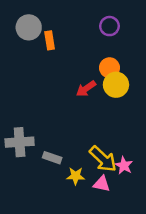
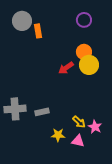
gray rectangle: (52, 158) -> (42, 112), moved, turned -32
yellow arrow: (103, 159) -> (79, 122), size x0.6

